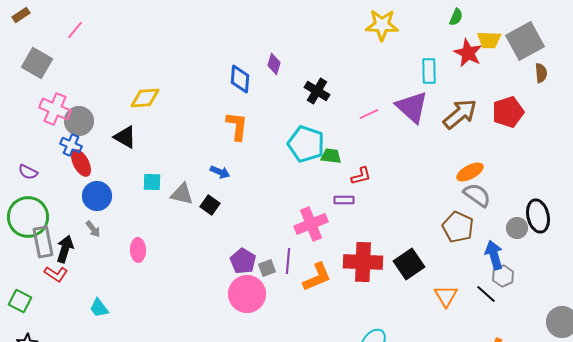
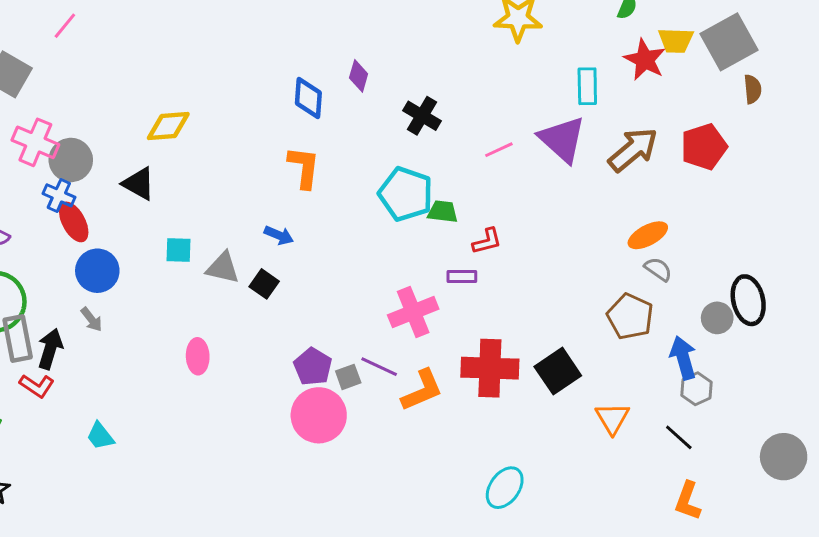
gray semicircle: (477, 195) -> (658, 269), size x0.7
pink ellipse: (138, 250) -> (198, 356), moved
purple line: (288, 261) -> (379, 367), turned -70
black line: (486, 294) -> (679, 437), moved

